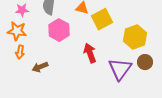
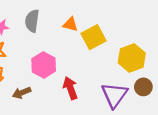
pink hexagon: (59, 30) -> (44, 65), moved
red arrow: (90, 53) -> (70, 88), moved

